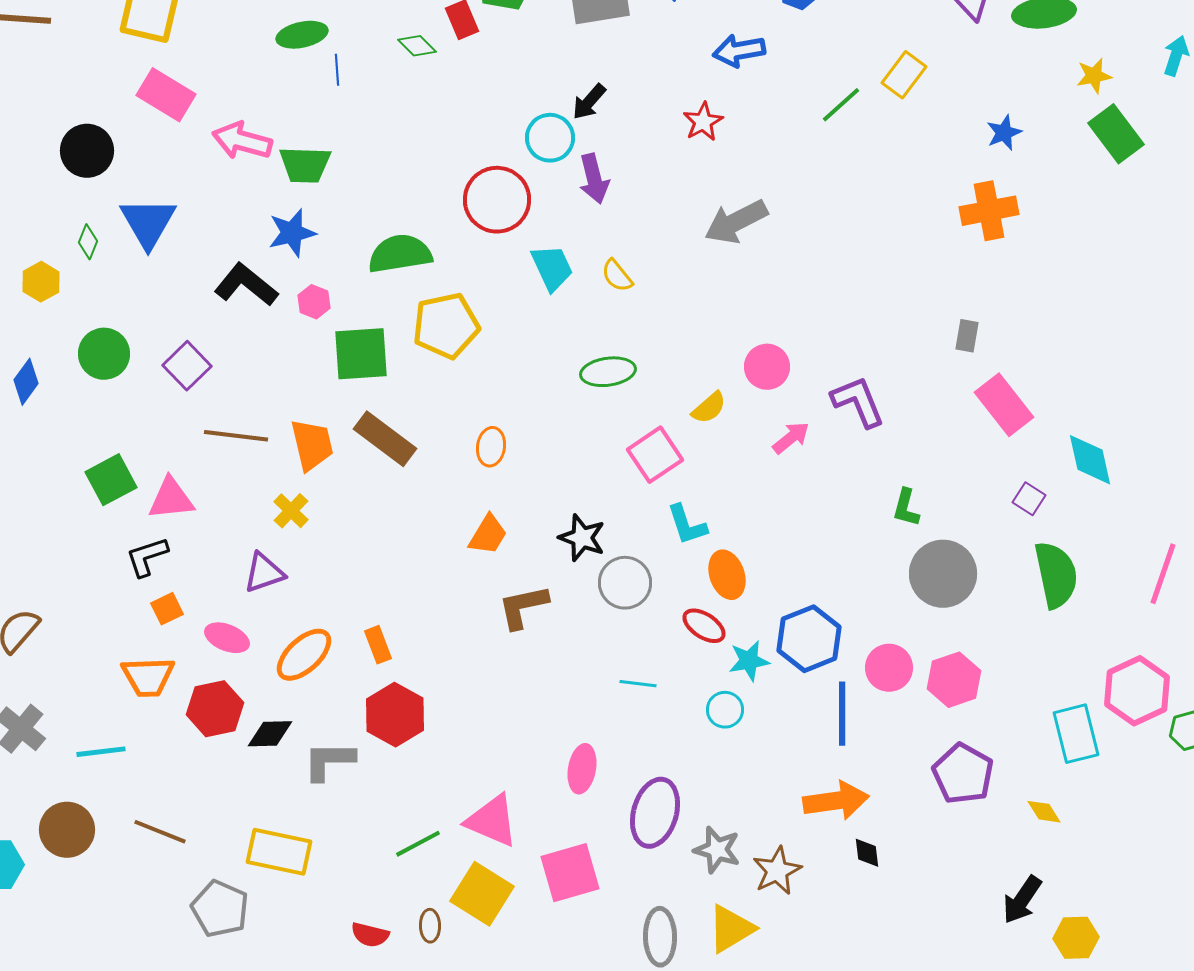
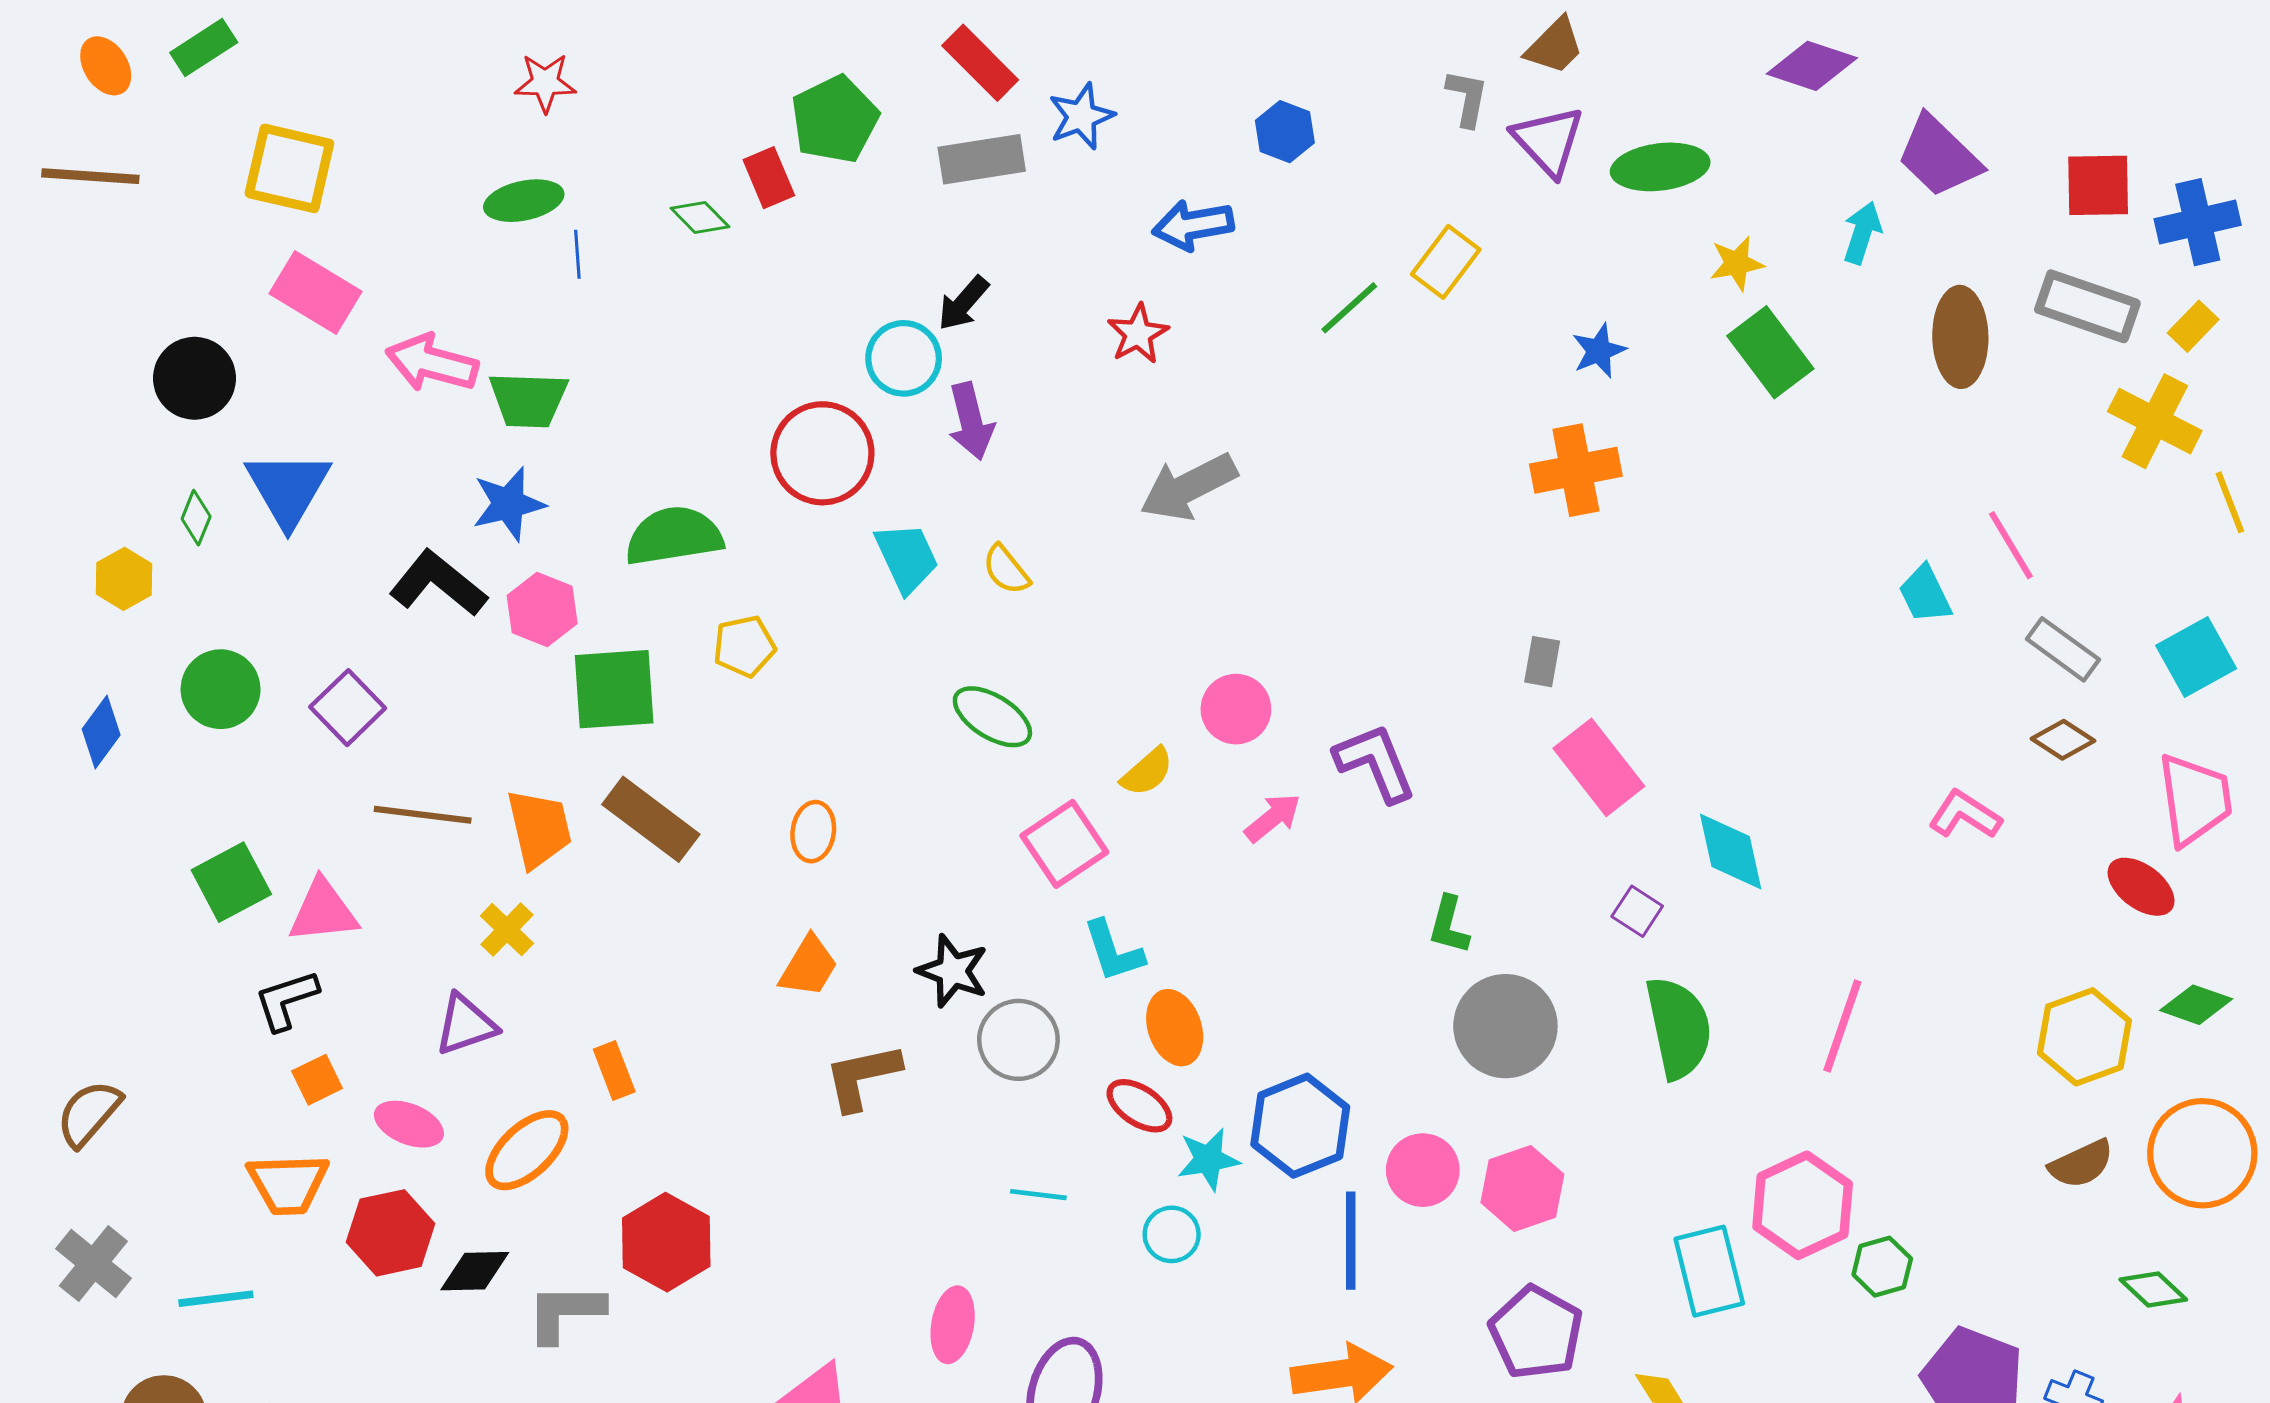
pink hexagon: (314, 302) -> (542, 610), size x1.4
yellow pentagon: (446, 326) -> (744, 646), size x0.6
green ellipse: (608, 372) -> (992, 717), turned 40
orange rectangle: (378, 645) -> (614, 1071), moved

